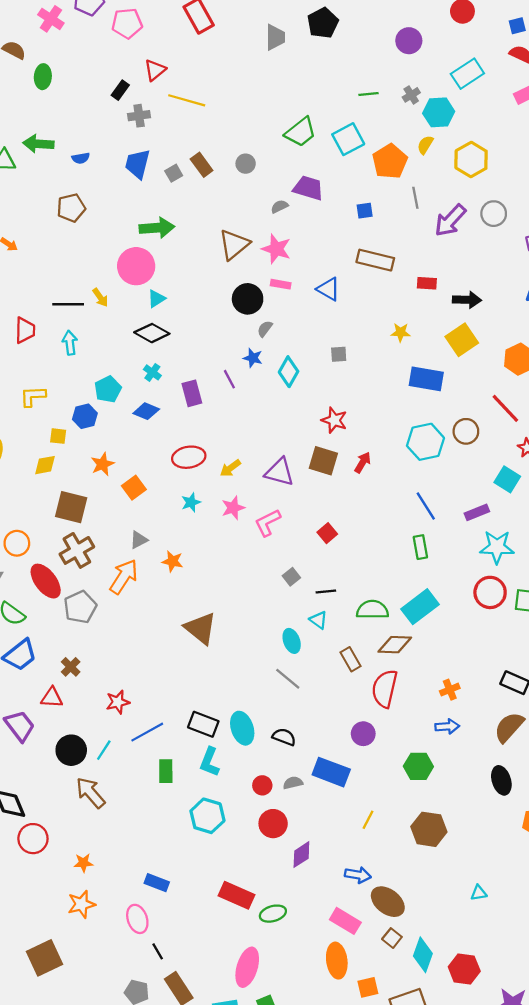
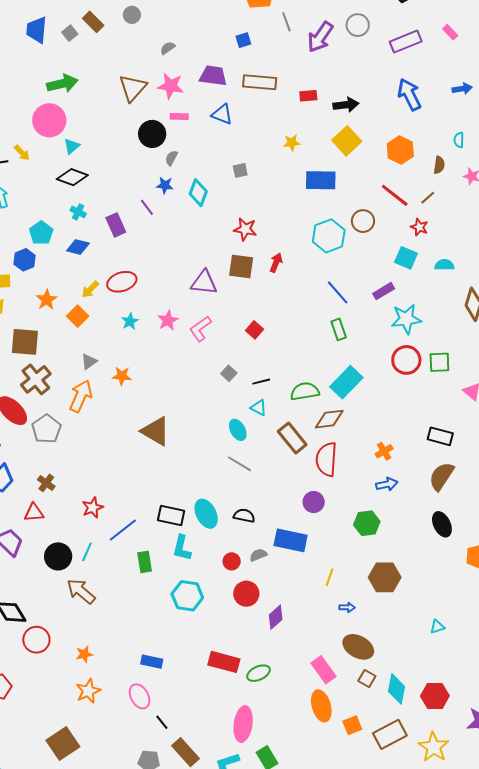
purple trapezoid: (308, 188) -> (213, 76), moved
yellow arrow: (230, 468) -> (90, 289), moved
brown rectangle: (351, 659) -> (292, 438), size x1.4
blue arrow: (358, 875) -> (347, 607), moved, size x0.7
pink rectangle: (345, 921) -> (323, 670), turned 32

